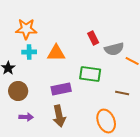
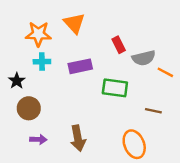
orange triangle: (56, 53) -> (74, 23), moved, turned 48
purple rectangle: (61, 89) -> (80, 66), moved

